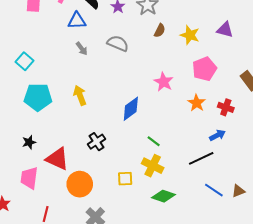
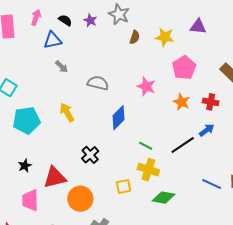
gray semicircle: (118, 43) -> (98, 83), moved
black line: (201, 158) -> (183, 145), moved
red triangle: (57, 159) -> (55, 177), turned -30

